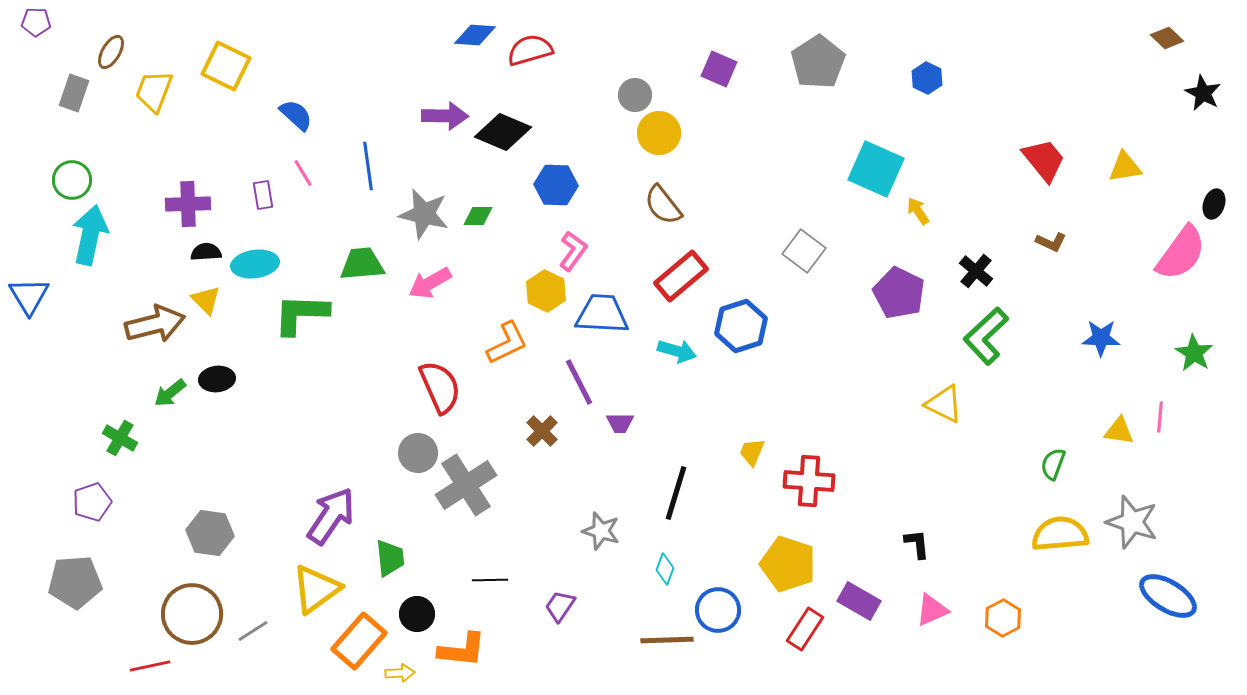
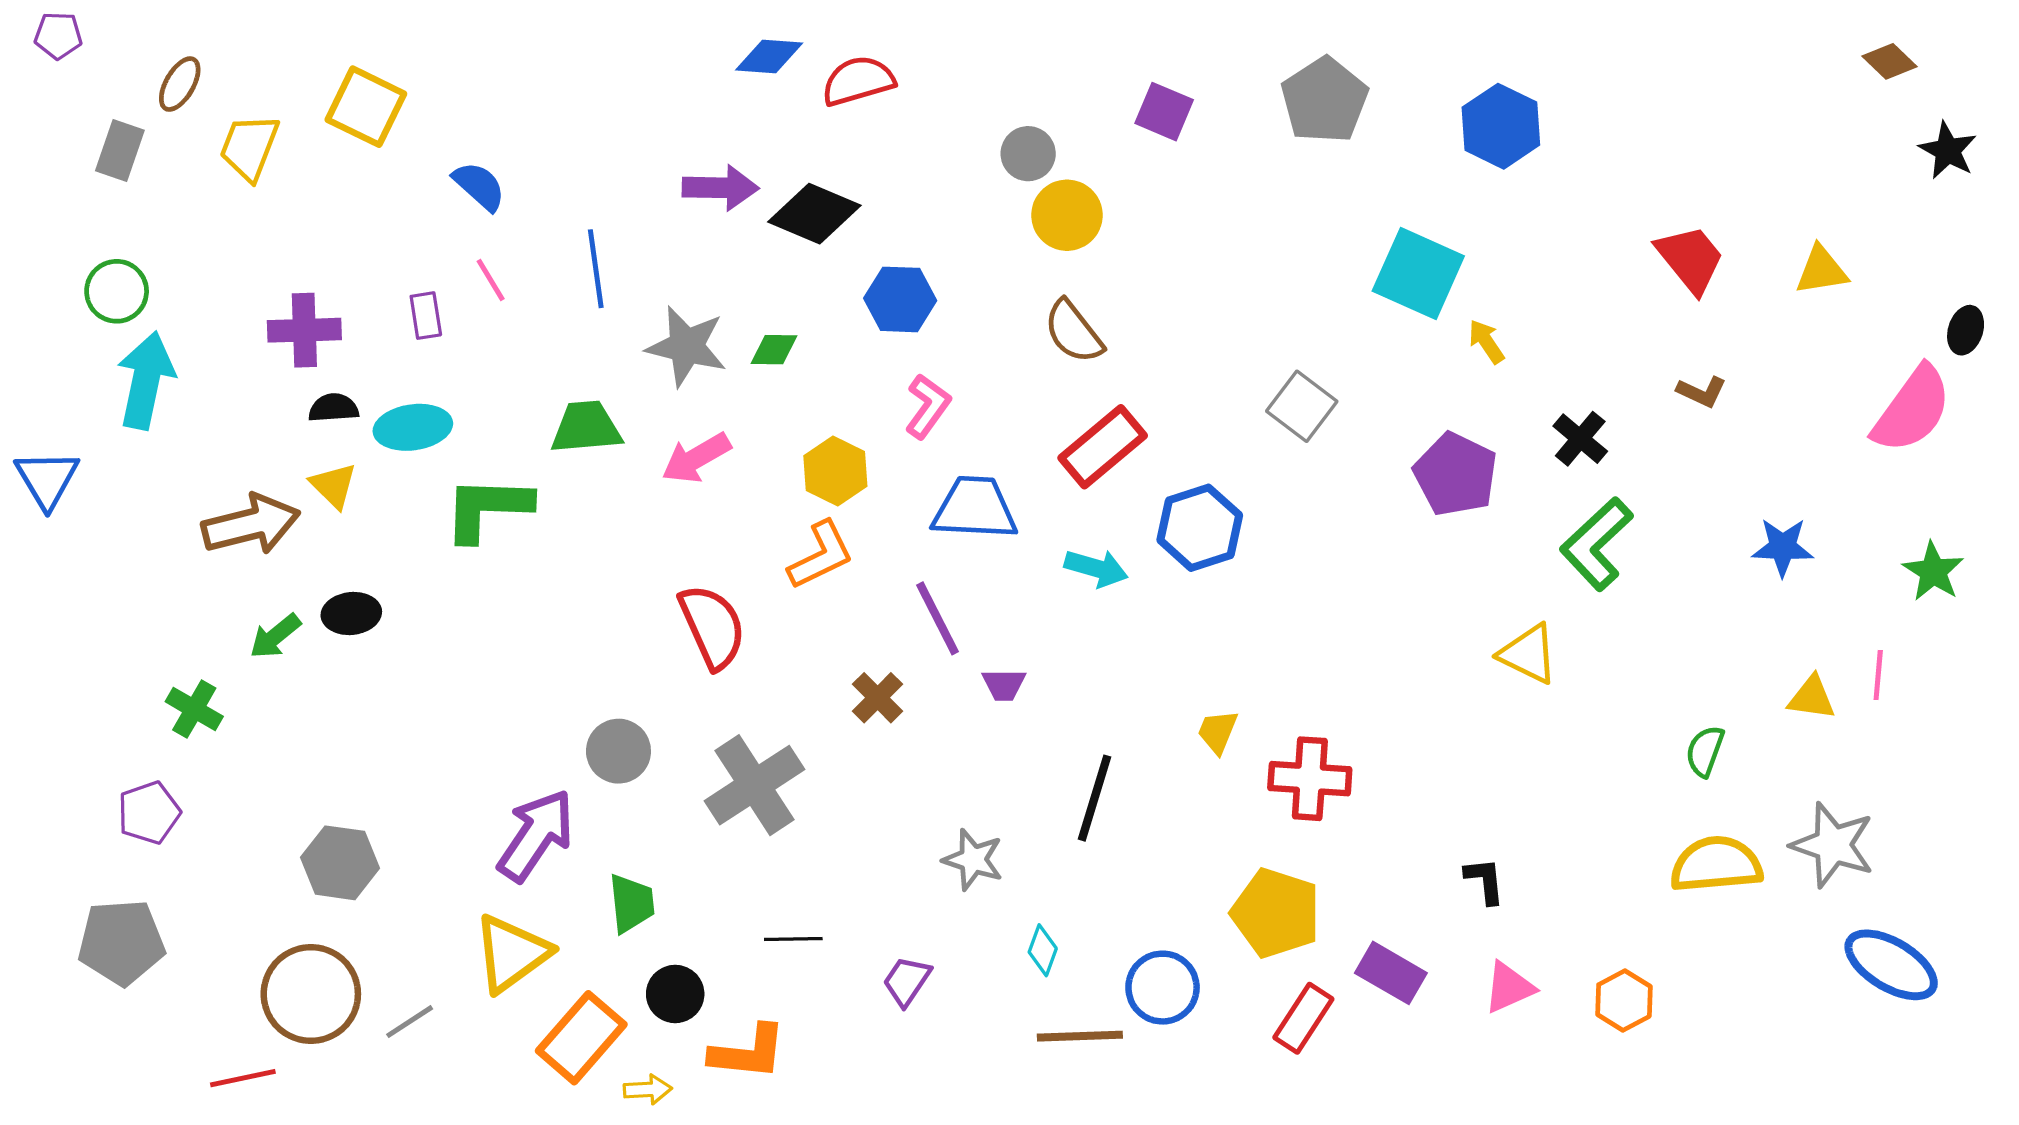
blue hexagon: (927, 78) -> (1501, 126), size x1.6
yellow hexagon: (546, 291) -> (835, 471), moved
gray circle: (418, 453) -> (618, 751), moved
cyan diamond: (665, 569) -> (1043, 950), moved

